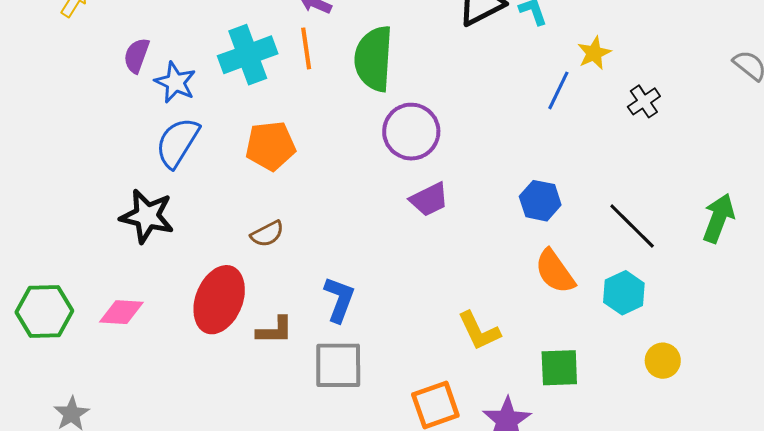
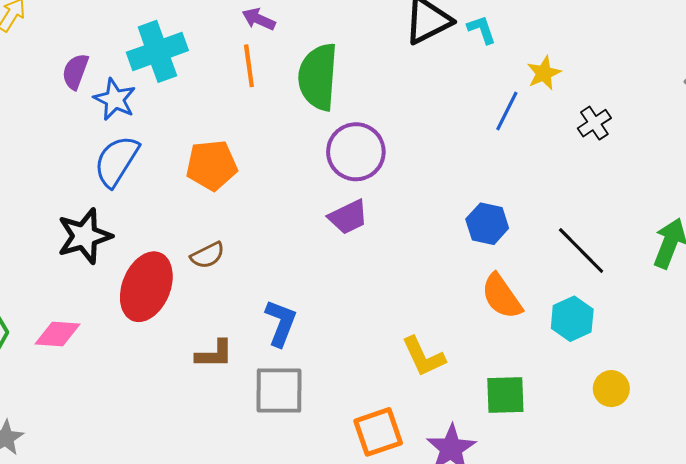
cyan cross: (248, 55) -> (157, 51), moved
purple trapezoid: (429, 199) -> (348, 217), moved
black star: (147, 216) -> (85, 236), turned -30
red ellipse: (219, 300) -> (146, 287), moved

